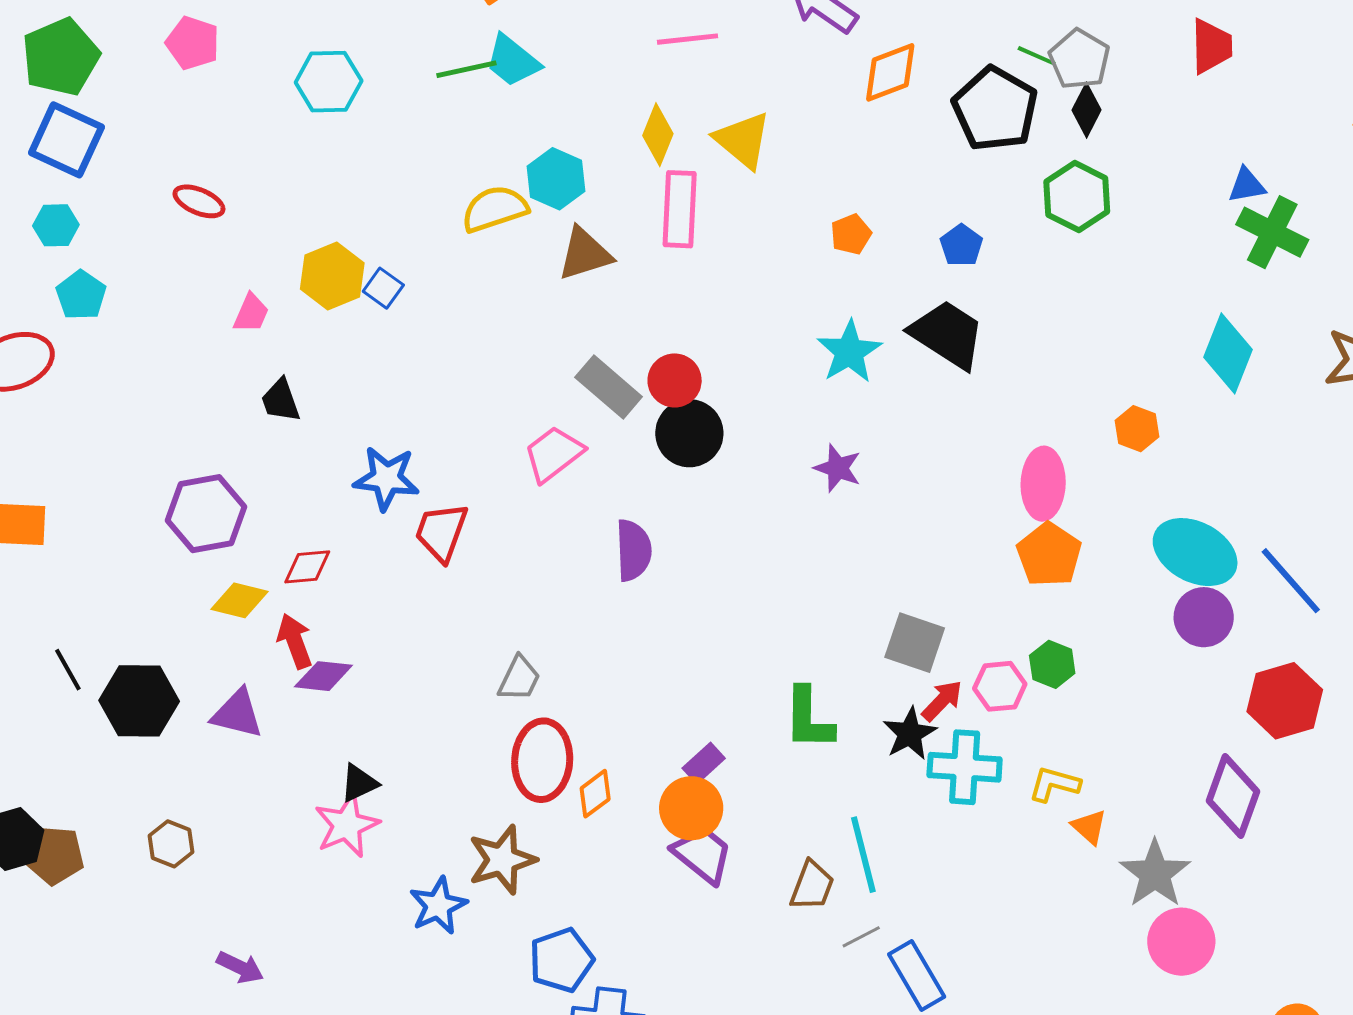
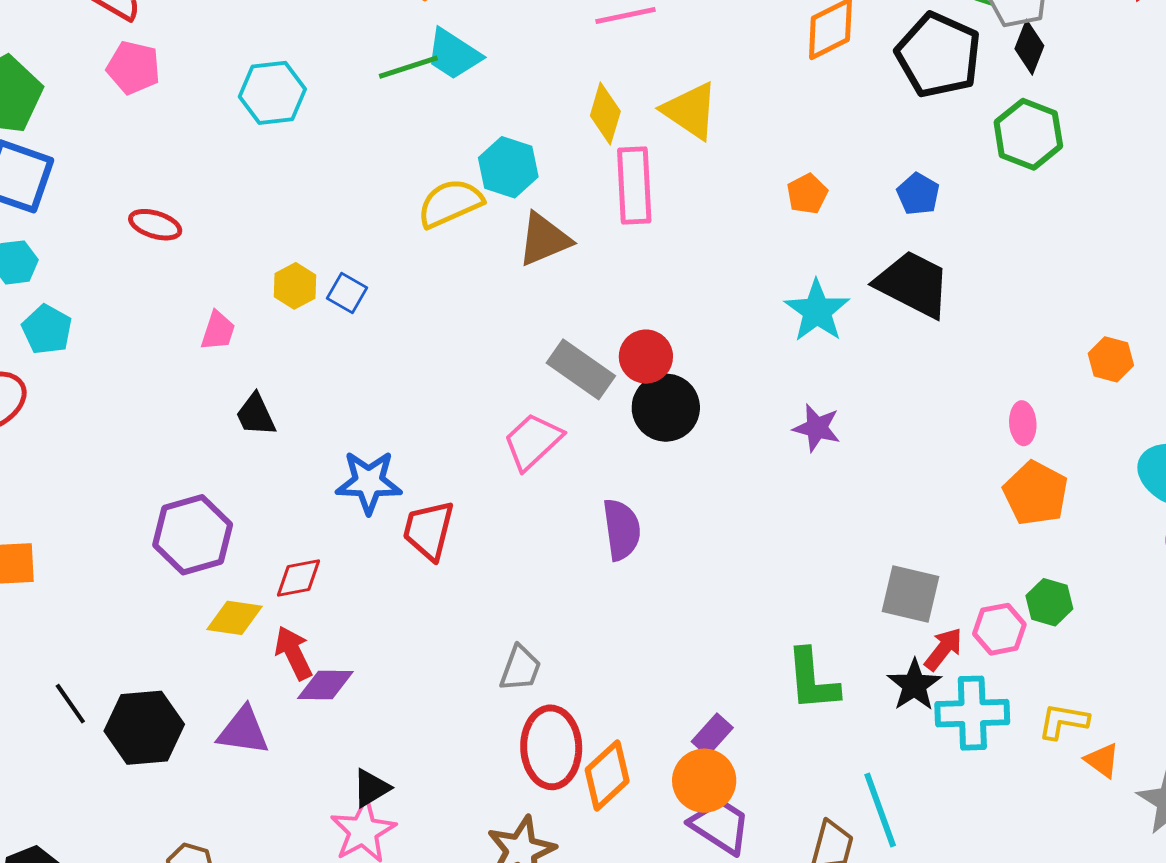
yellow hexagon: (332, 276) -> (295, 286), size x0.7
pink ellipse: (1043, 484) -> (1023, 423), size x0.6
orange diamond: (595, 794) -> (607, 775), size x1.4

